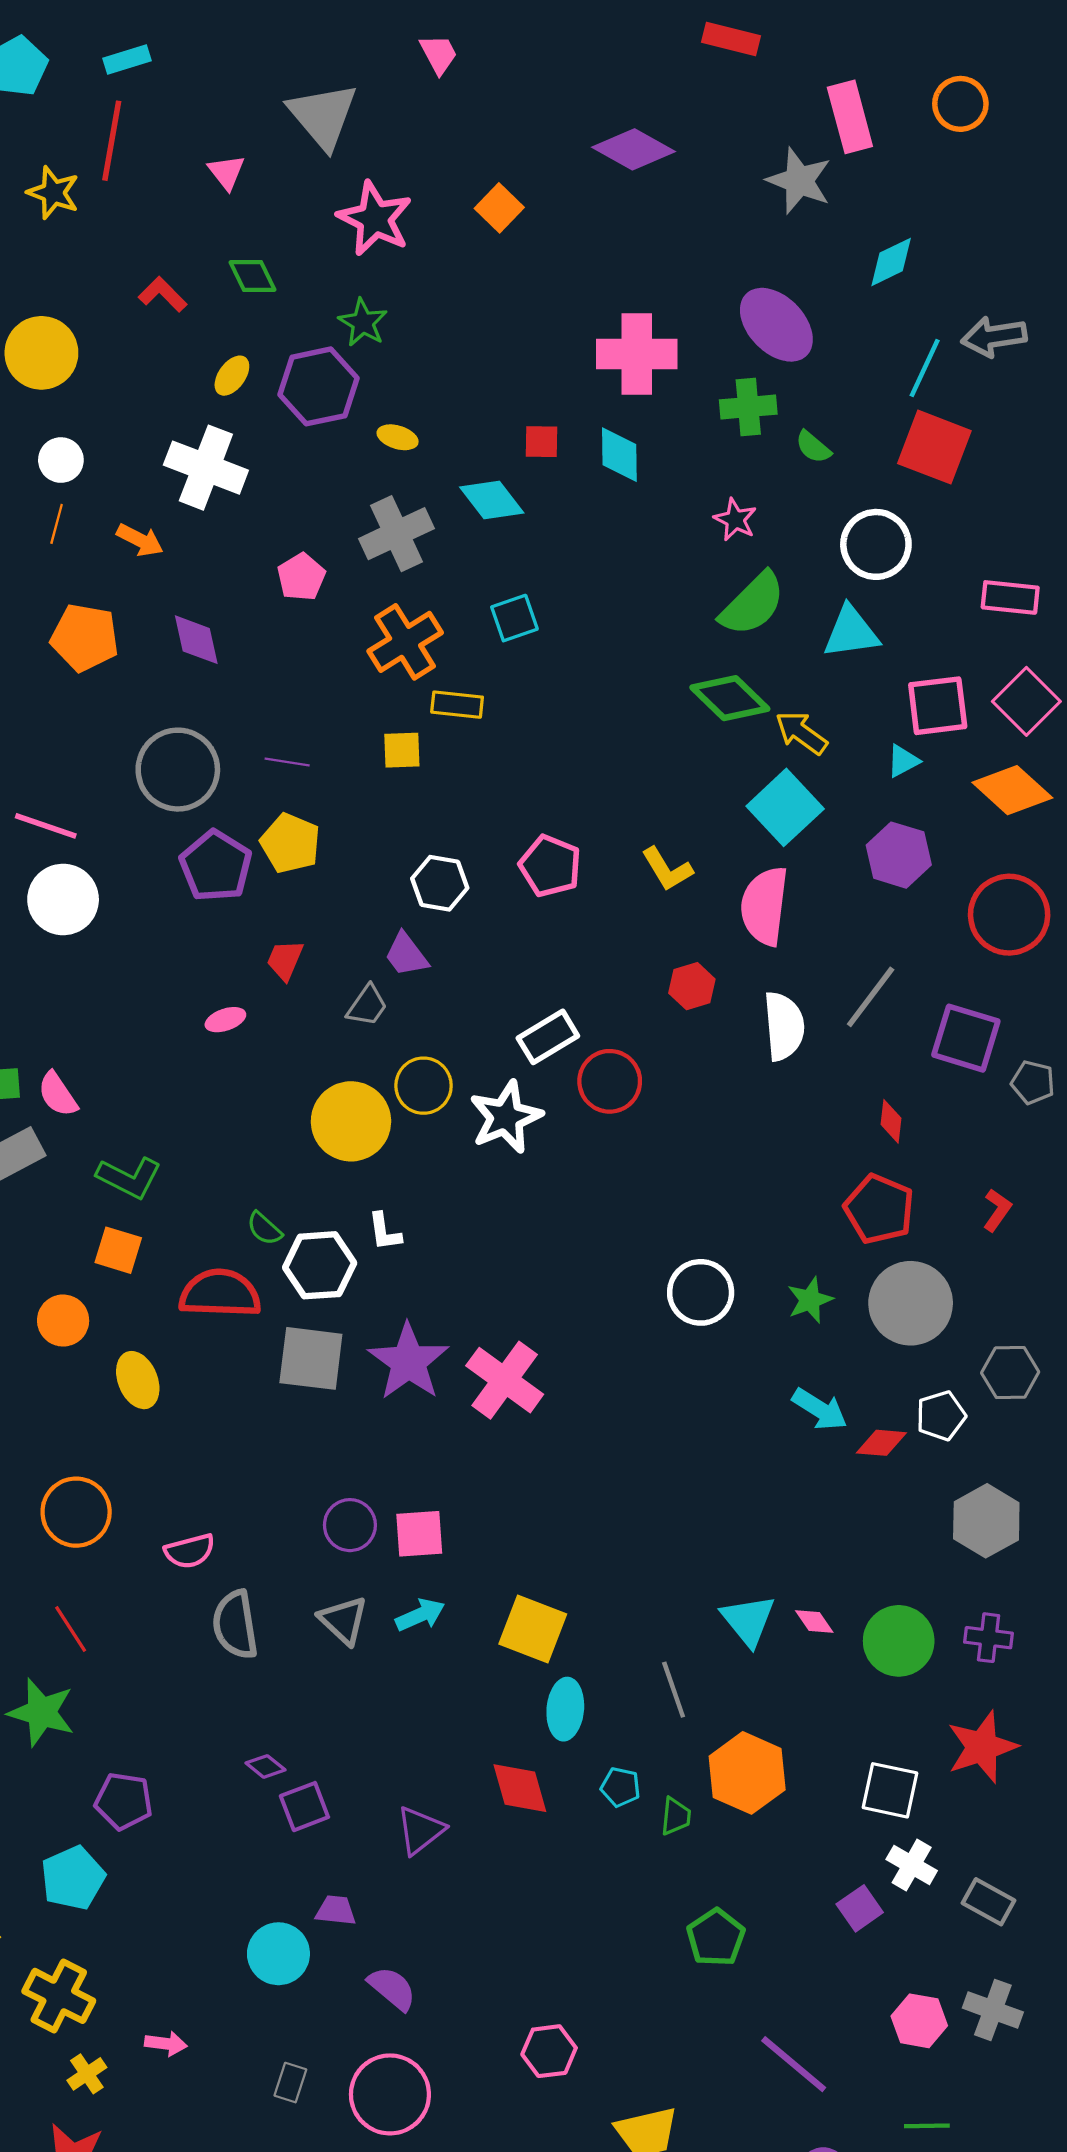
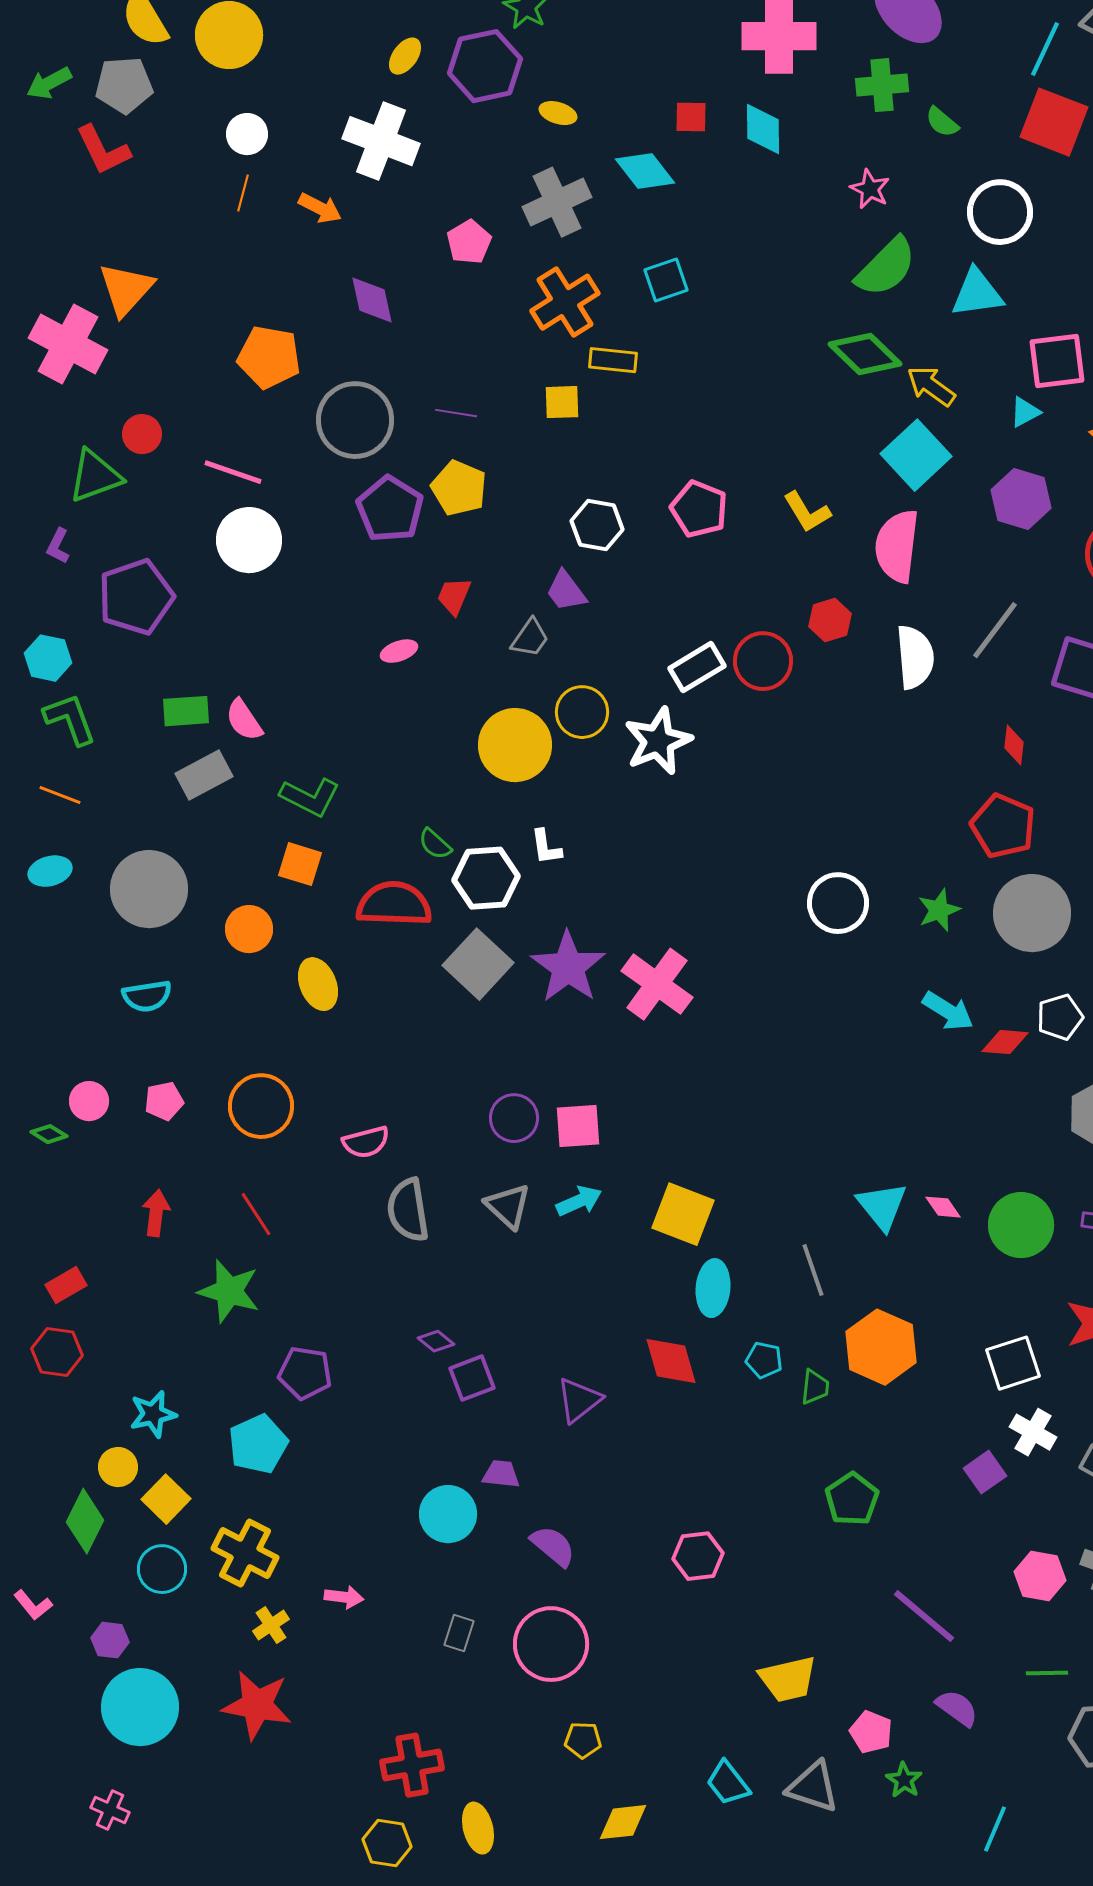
orange pentagon: (85, 638) -> (269, 357), moved
red circle: (610, 1081) -> (763, 661), moved
gray square: (311, 1358) -> (478, 964), turned 36
white square: (890, 1790) -> (1013, 1363), turned -30
pink hexagon: (549, 2051) -> (698, 1556), moved

